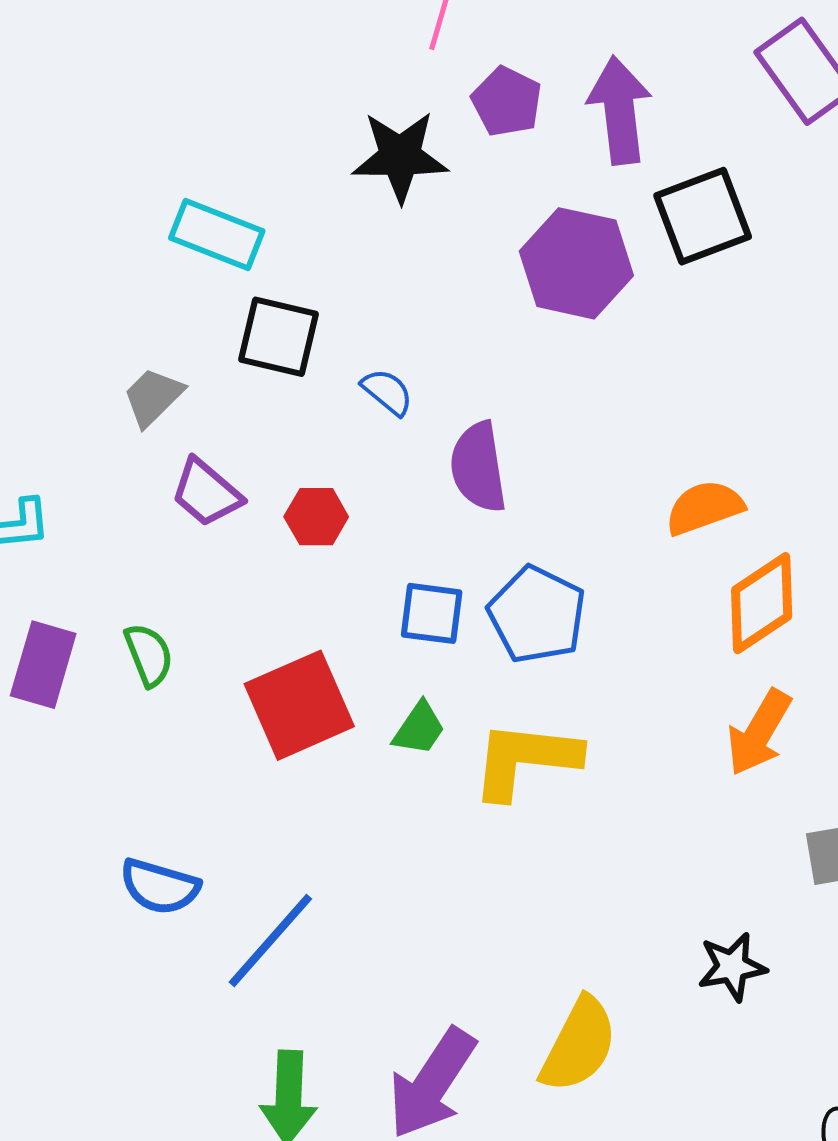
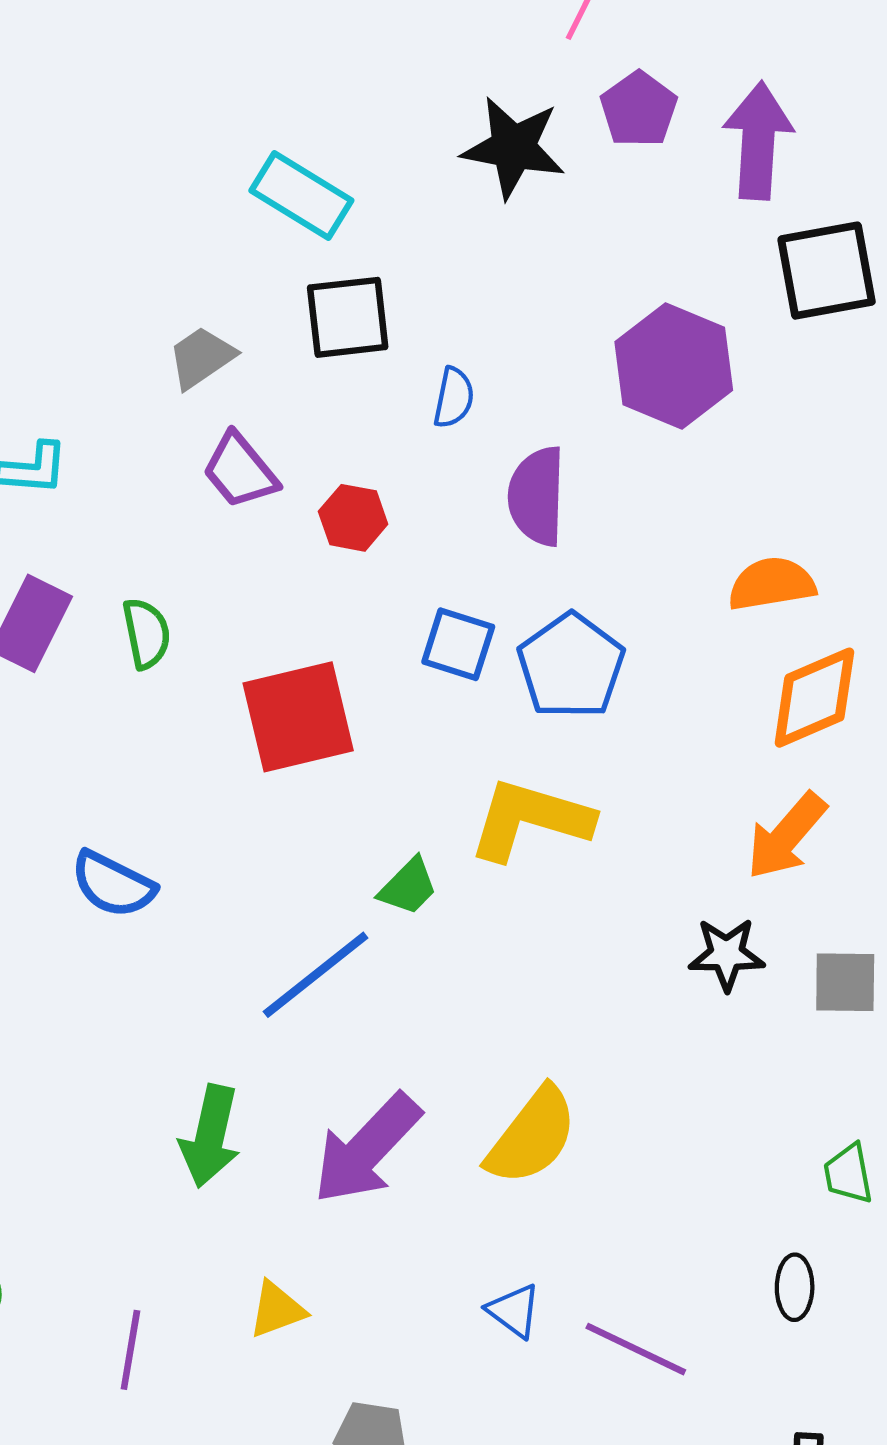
purple hexagon: (576, 263) -> (674, 366), moved
black square: (278, 337) -> (348, 317), turned -30
blue semicircle: (387, 392) -> (454, 398), turned 52
green trapezoid: (419, 728) -> (408, 887), moved
blue line: (270, 941) -> (316, 975), moved
black star: (732, 967) -> (727, 954), moved

